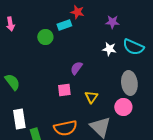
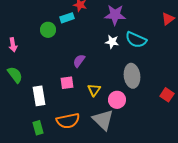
purple star: (112, 22) -> (115, 15), size x1.5
pink arrow: (10, 24) -> (13, 45), moved
pink circle: (123, 107) -> (117, 100), moved
white rectangle: (19, 119) -> (39, 96), moved

